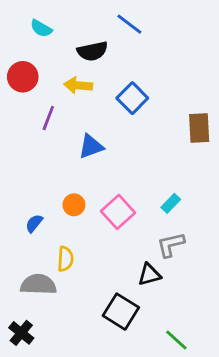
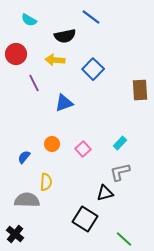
purple line: (48, 118) -> (34, 83), turned -48
pink square: (118, 212) -> (83, 149), size x0.7

